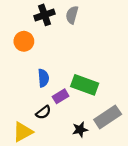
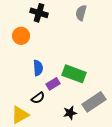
black cross: (45, 15) -> (39, 13), turned 36
gray semicircle: (72, 15) -> (81, 13), moved

